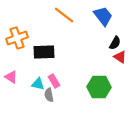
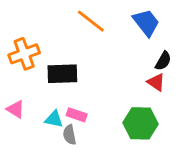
red triangle: (120, 57) -> (156, 82), moved
pink rectangle: (54, 81) -> (77, 115), turned -40

